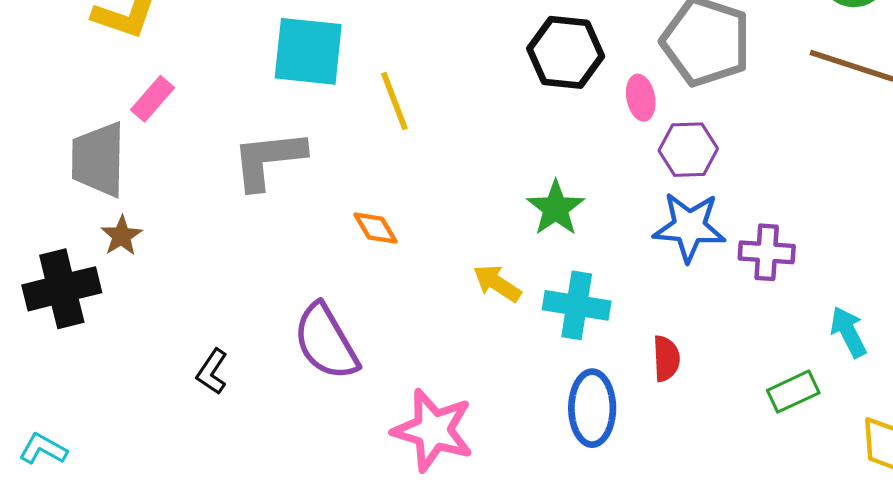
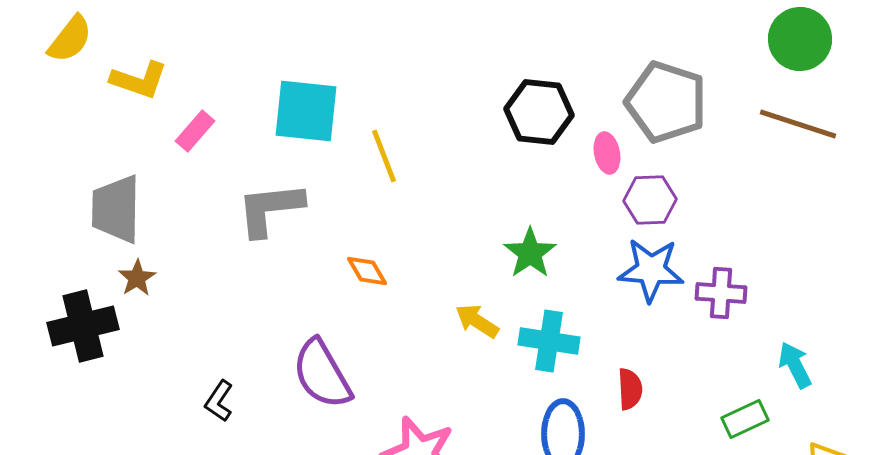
pink rectangle: (152, 99) -> (195, 131), moved

